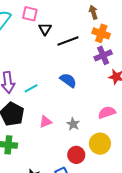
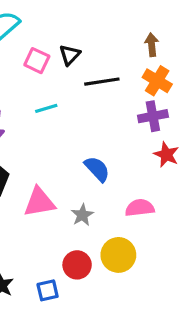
pink square: (30, 14) -> (37, 61), moved
blue semicircle: (68, 80) -> (97, 169), moved
cyan line: (31, 88) -> (46, 108), moved
pink triangle: (46, 122) -> (39, 202), size x1.5

